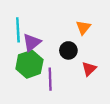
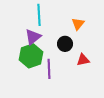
cyan line: (18, 30) -> (39, 15), moved
red triangle: (89, 69) -> (83, 60), turned 32

